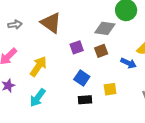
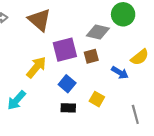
purple square: (77, 47) -> (65, 50), size x1.6
yellow arrow: (38, 66) -> (36, 67), moved
yellow square: (110, 89) -> (97, 99), turned 32

